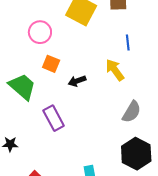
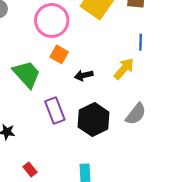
pink circle: (40, 32) -> (52, 20), size x1.4
yellow arrow: (115, 70) -> (124, 69), turned 70
black hexagon: (136, 154) -> (94, 120), moved

